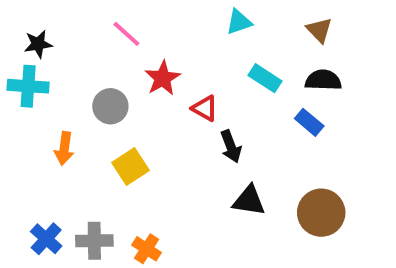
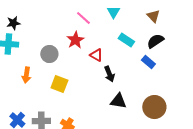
cyan triangle: (239, 22) -> (113, 12), turned -40
pink line: (126, 34) -> (83, 18), moved
black semicircle: (323, 80) -> (155, 41), turned -36
yellow square: (130, 166) -> (59, 84), turned -36

